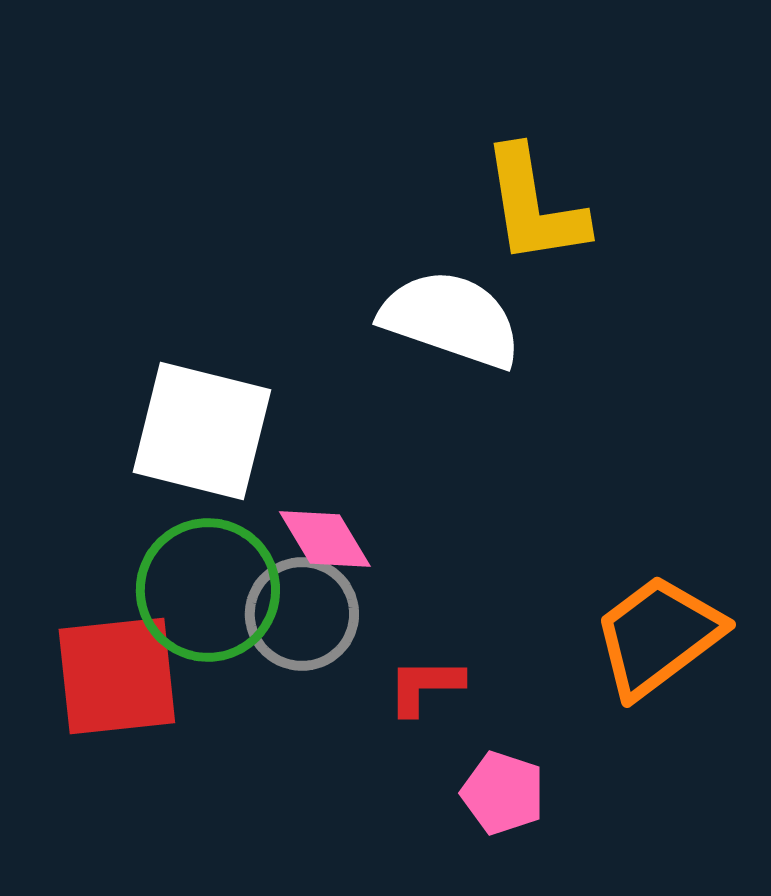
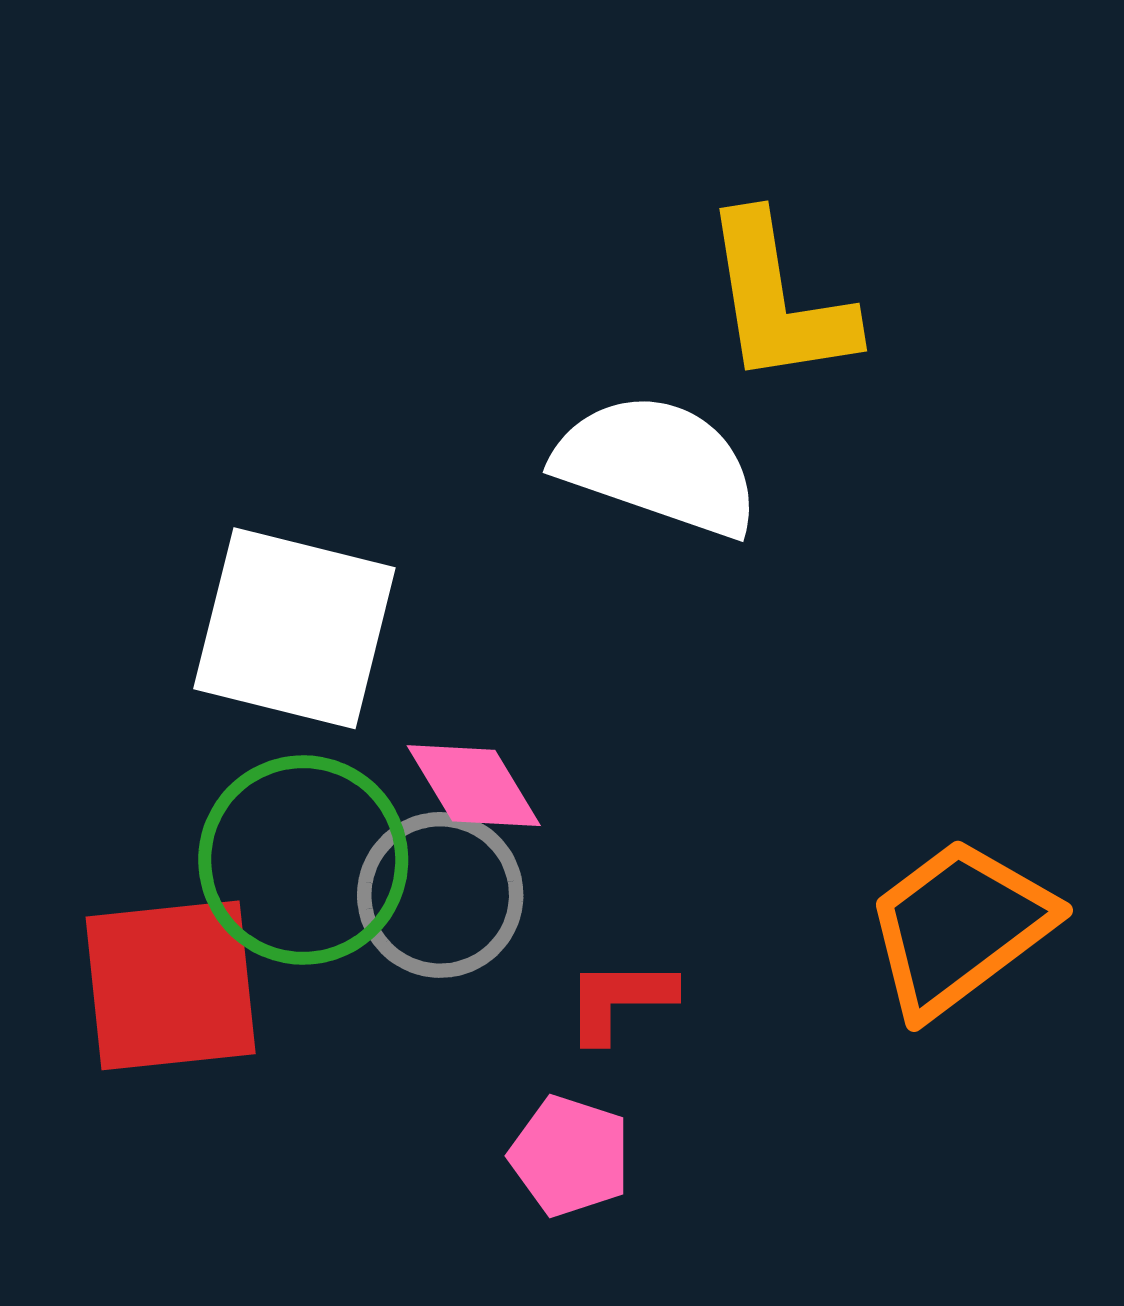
pink pentagon: (503, 793) -> (570, 1156), moved

